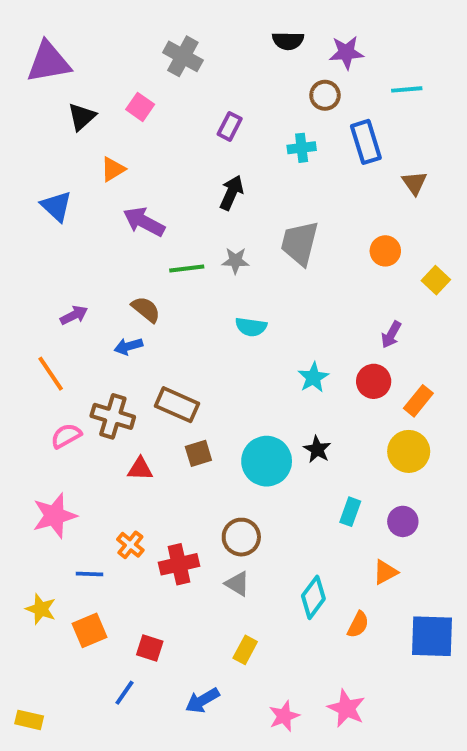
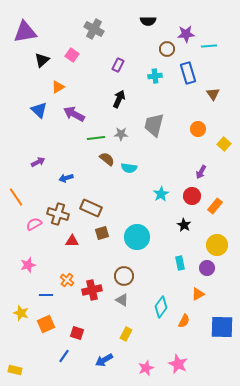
purple star: (346, 52) -> (186, 34), moved
blue triangle: (56, 206) -> (39, 110), moved
brown semicircle: (146, 309) -> (107, 159), moved
orange line: (51, 374) -> (16, 197), moved
black star: (317, 449) -> (184, 225), moved
yellow circle: (409, 451) -> (217, 245), moved
cyan rectangle: (350, 512) -> (180, 263), turned -32
pink star: (54, 516) -> (28, 265), size x0.7

